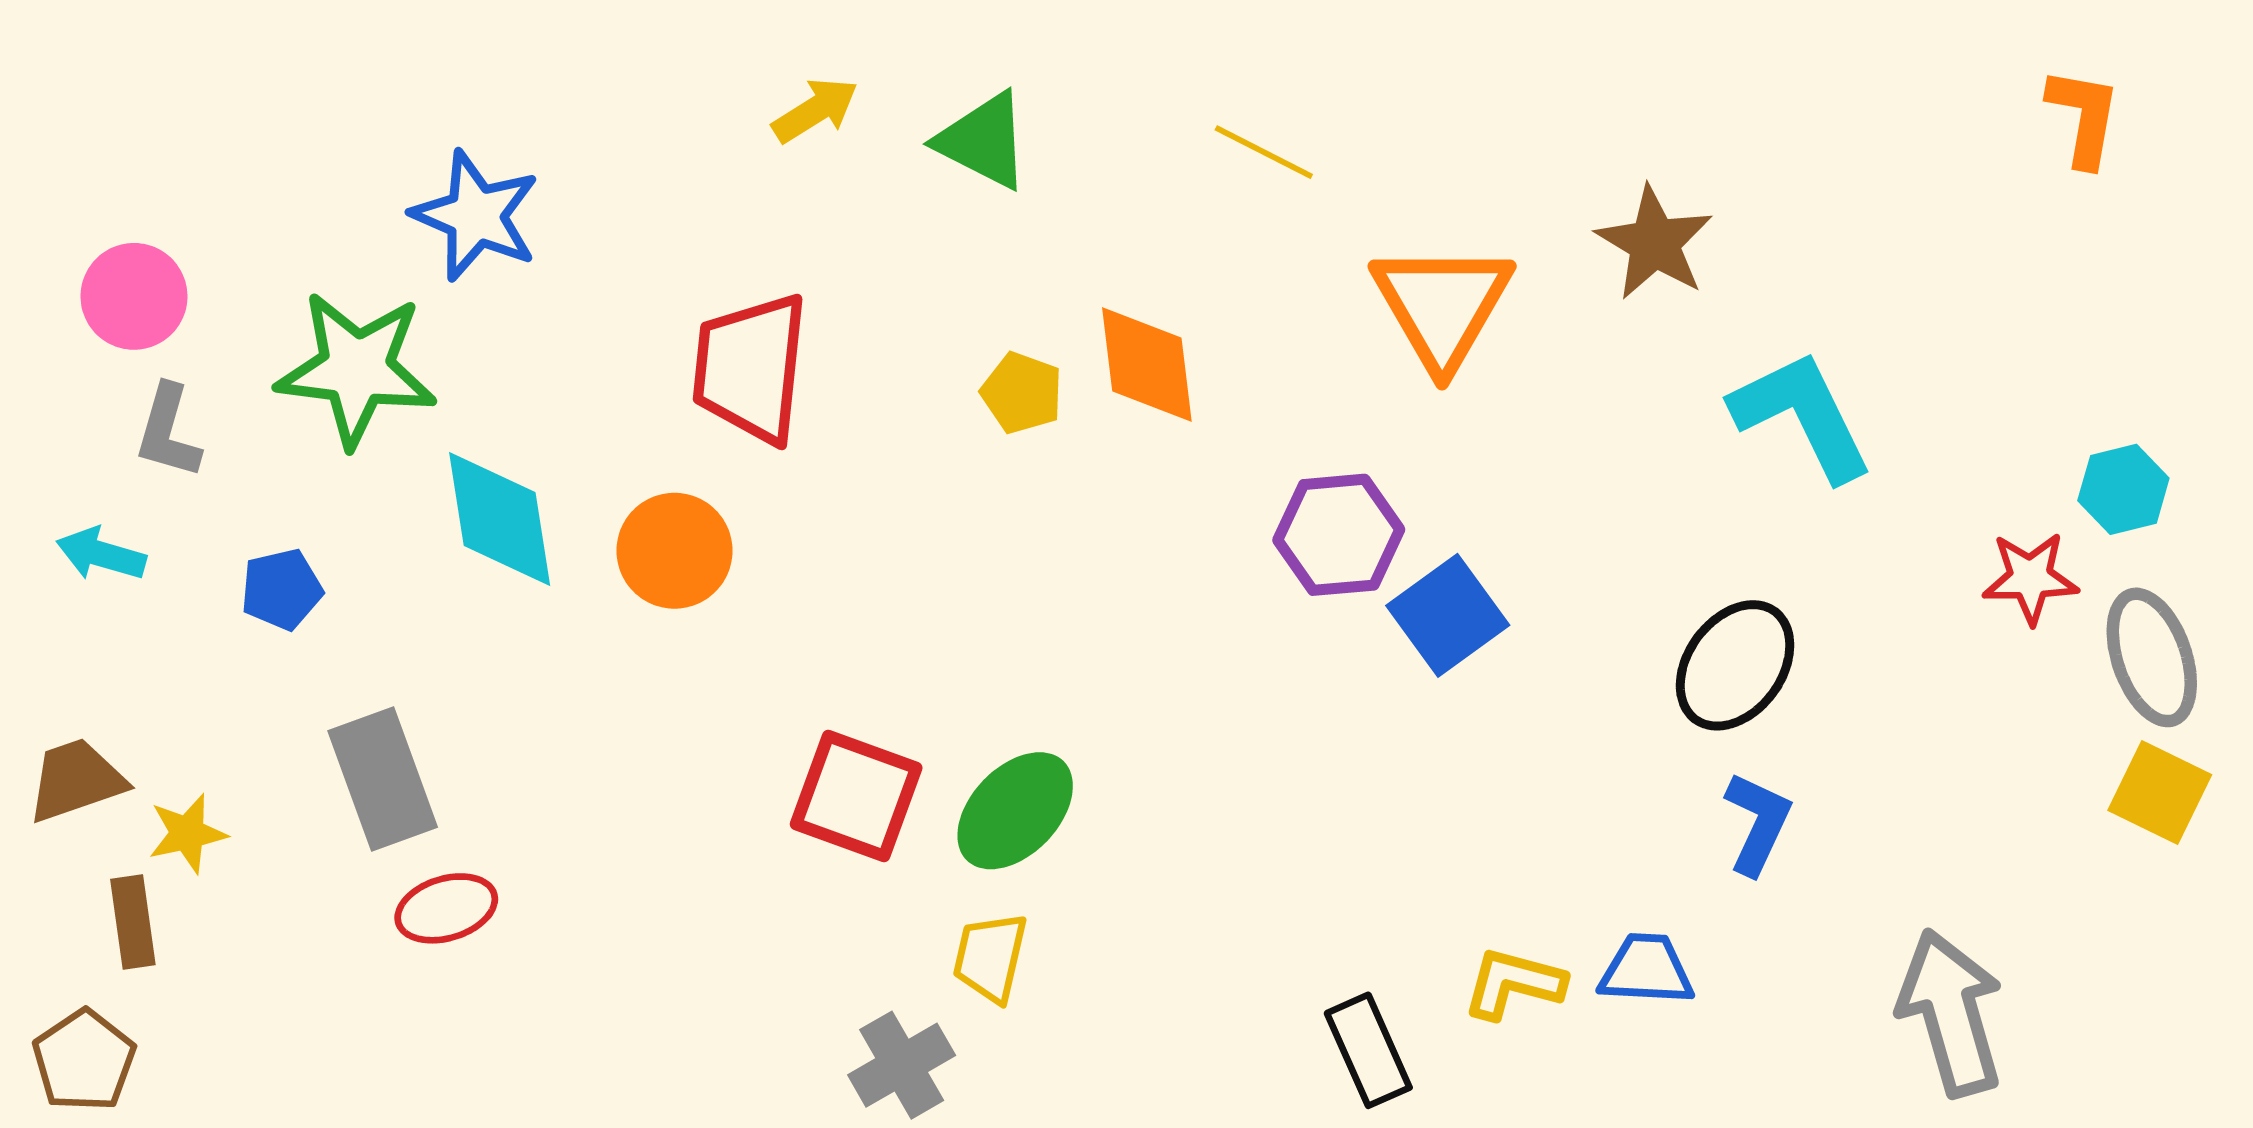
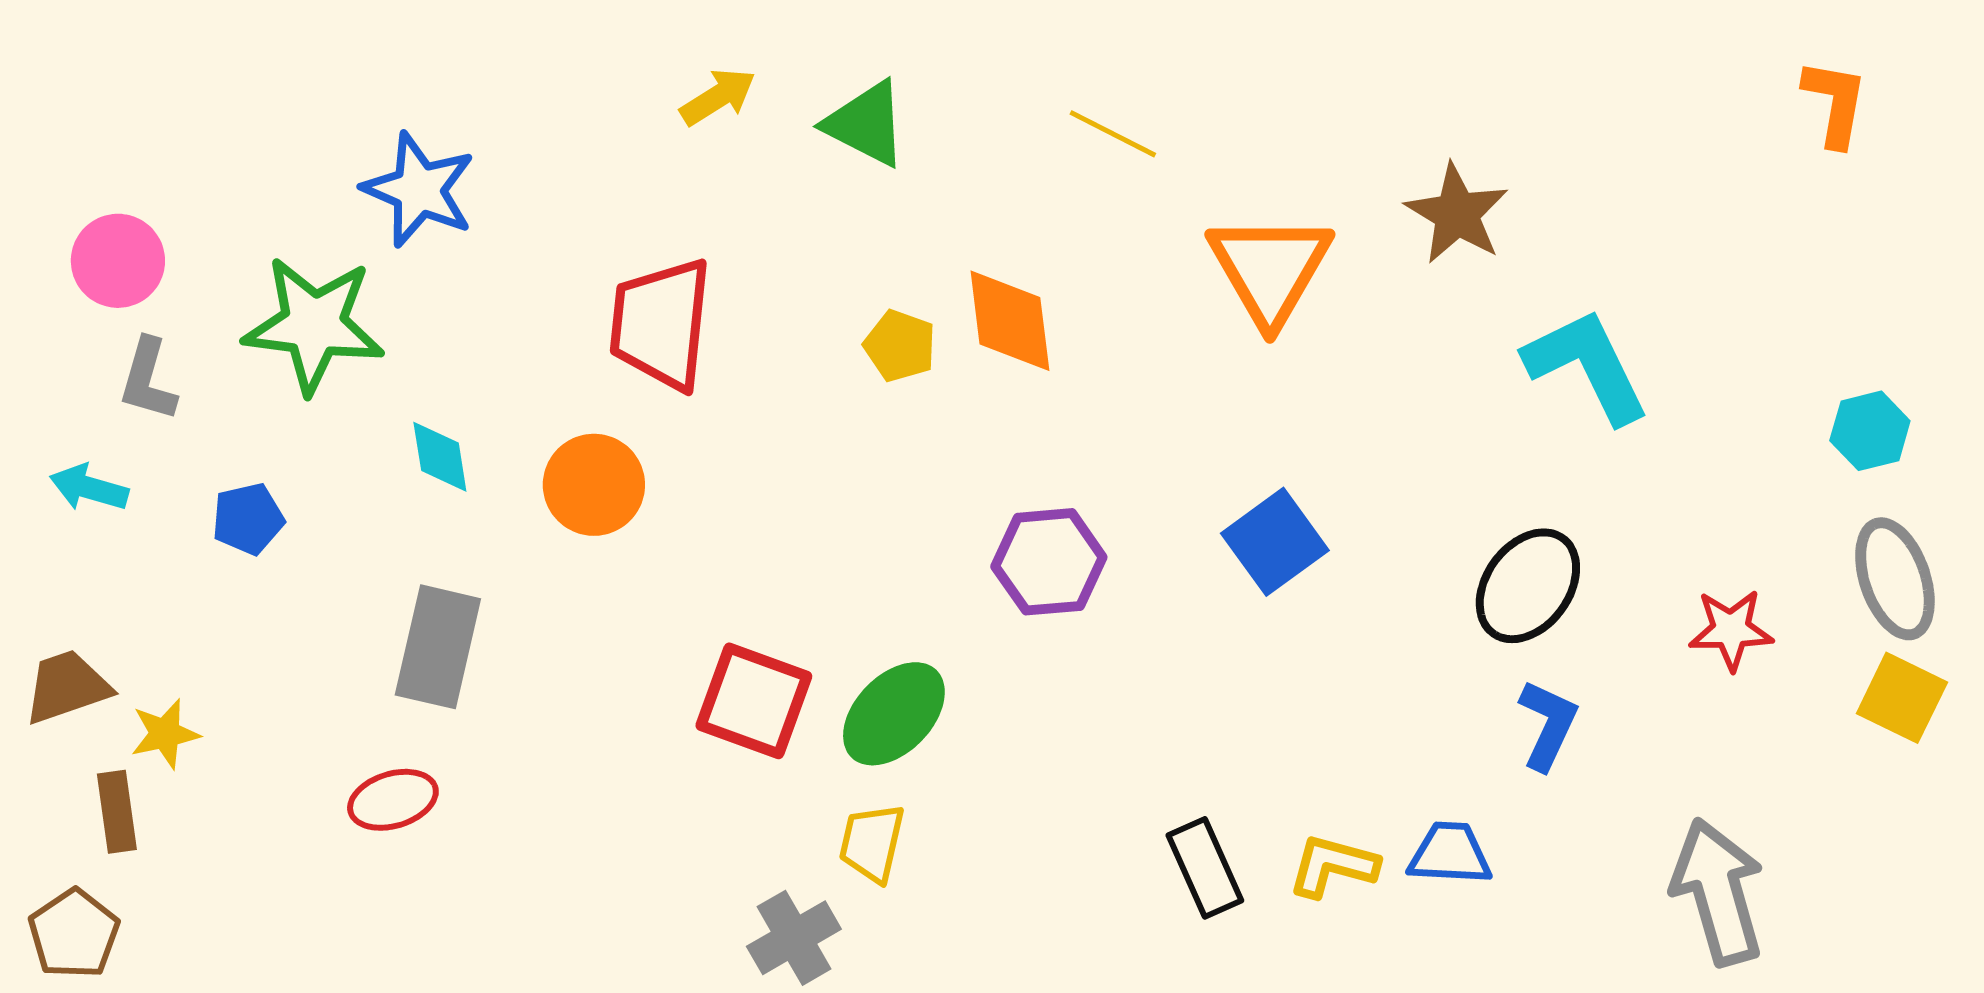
cyan diamond: (500, 519) -> (440, 457), size x0.6
purple hexagon: (1339, 535) -> (1049, 562), moved
red star: (2030, 578) -> (1731, 630), moved
gray rectangle: (383, 779) -> (438, 647), moved, turned 33
black rectangle: (1368, 1050) -> (1205, 868), moved

